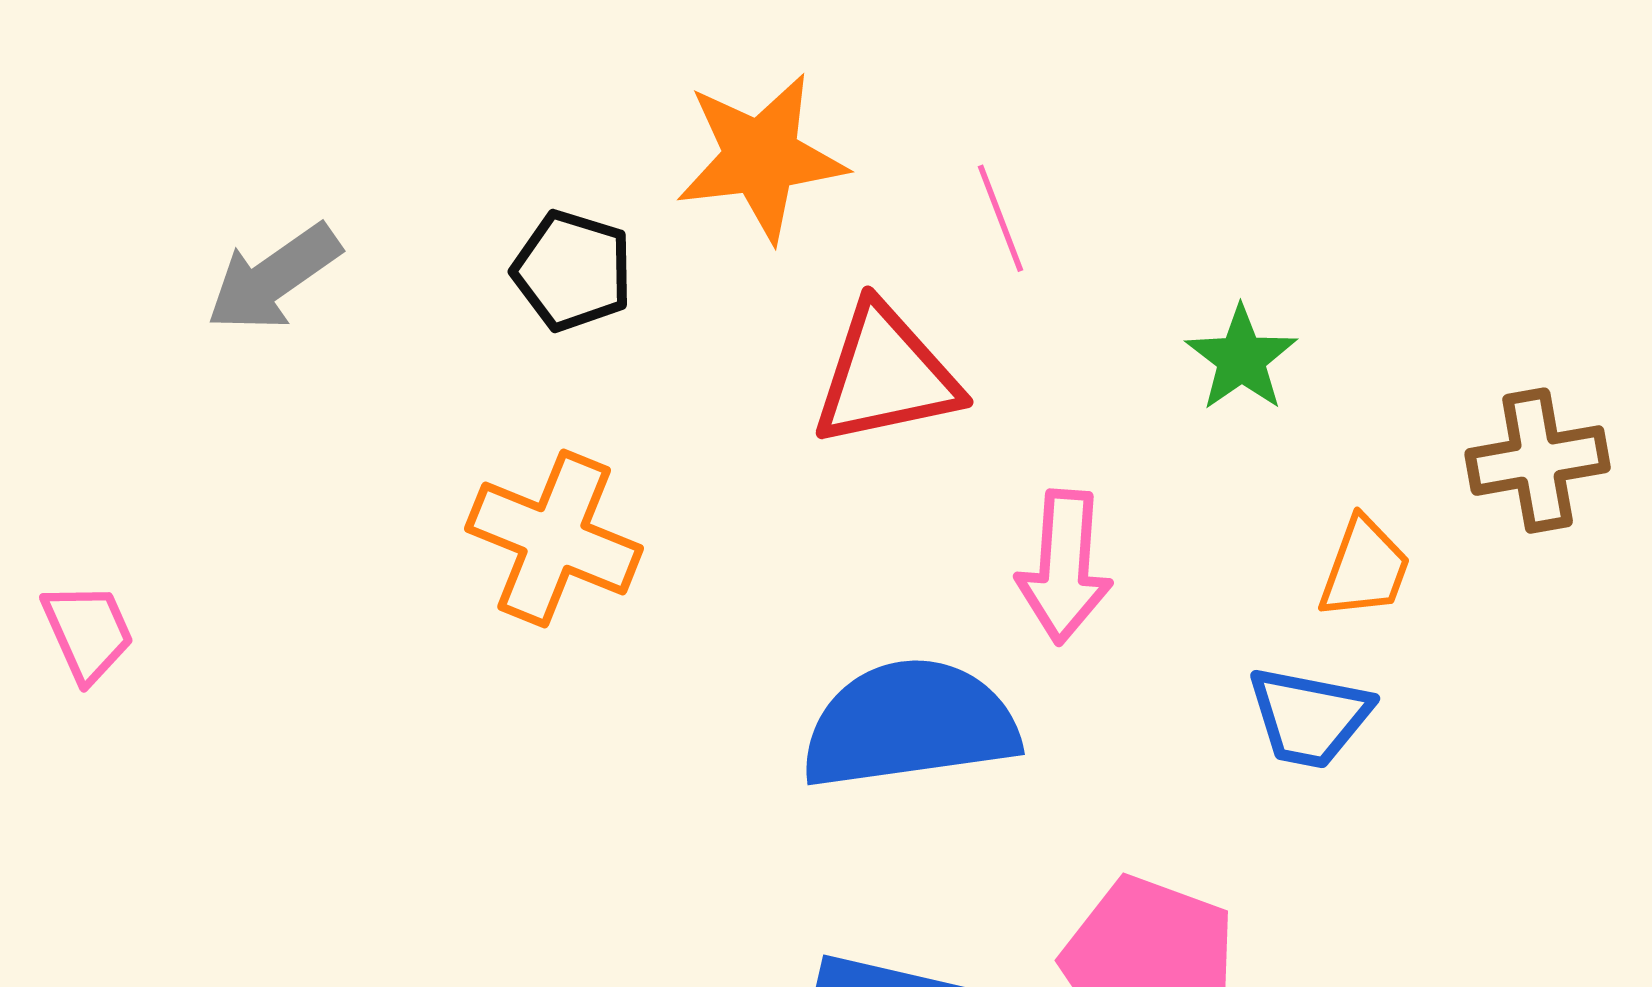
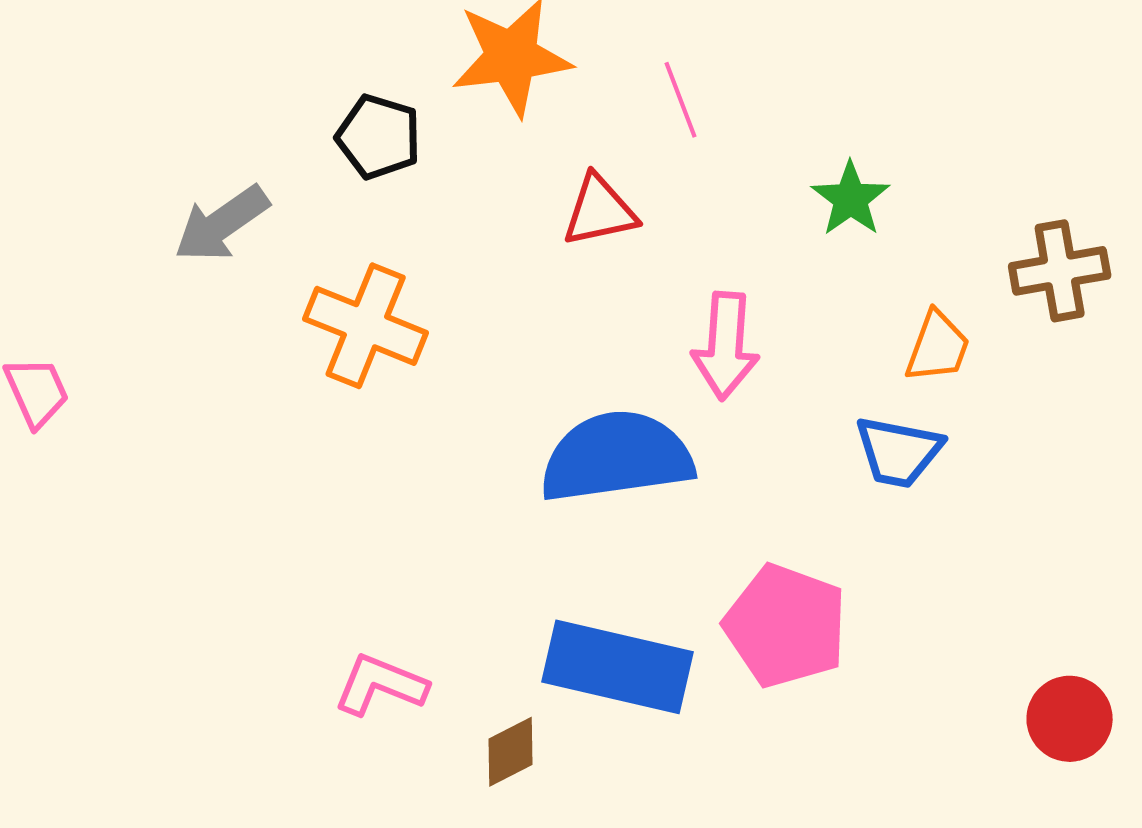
gray arrow: (274, 278) -> (222, 224), moved
red triangle: (886, 376) -> (600, 211), size x0.7

